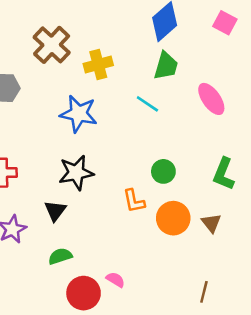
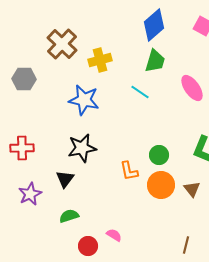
green circle: (163, 171) -> (159, 155), moved
red circle: (84, 293) -> (88, 246), size x0.7

